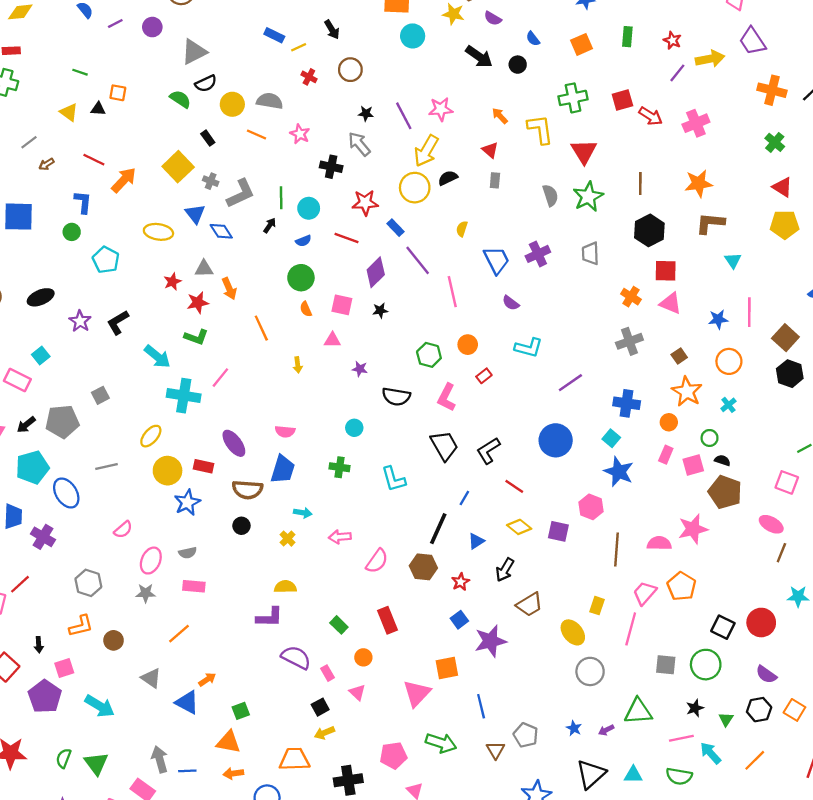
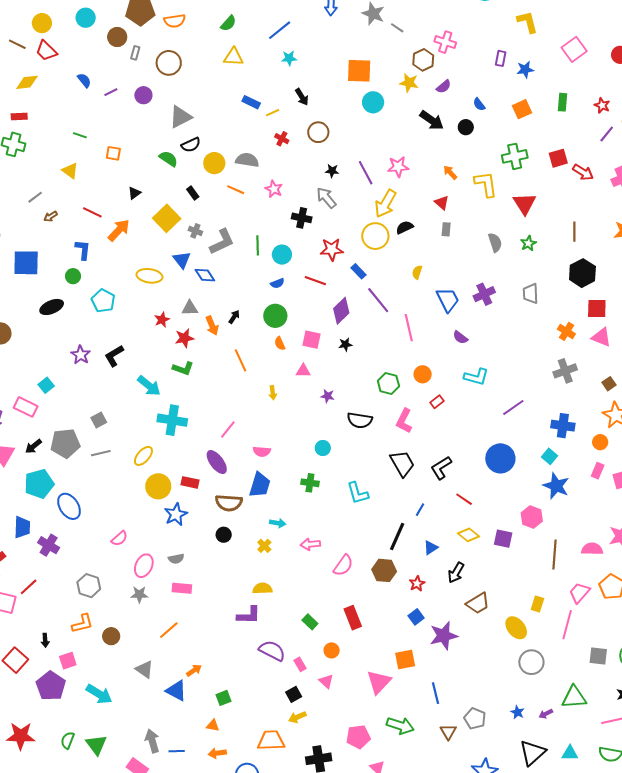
purple semicircle: (493, 18) -> (444, 87), turned -70
black triangle: (98, 109) -> (134, 193), moved, turned -40
green star: (588, 197) -> (528, 243), size x0.6
black arrow: (270, 225) -> (234, 317), moved
black ellipse: (41, 297) -> (52, 307), moved
pink line: (220, 378) -> (228, 429), moved
gray line: (106, 466) -> (101, 453), moved
orange triangle: (228, 742) -> (213, 725), size x0.6

